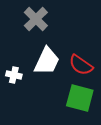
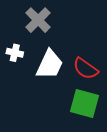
white cross: (14, 75) -> (15, 53), moved

